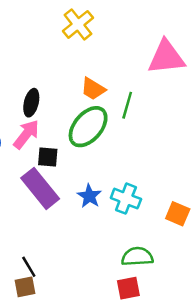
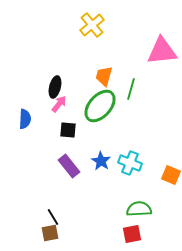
orange trapezoid: (93, 89) -> (104, 76), turned 75
pink arrow: (26, 134) -> (59, 104), moved, size x0.7
purple rectangle: (40, 188) -> (69, 166), moved, size x0.7

